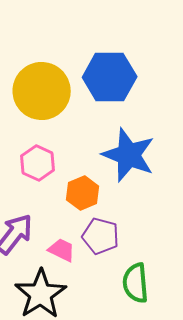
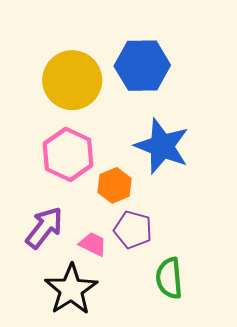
pink hexagon: (38, 163) -> (68, 154), size x1.4

